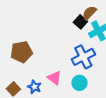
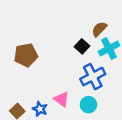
black square: (80, 22) -> (82, 46), moved
brown pentagon: (21, 52) -> (26, 55), moved

